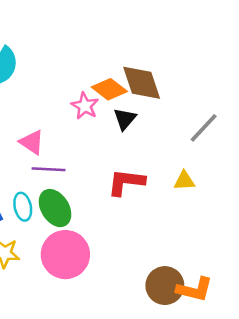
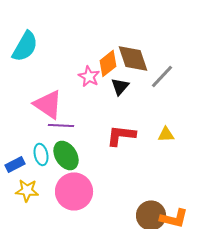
orange diamond: (109, 89) -> (108, 63), turned -76
gray line: (204, 128) -> (162, 76), moved
pink triangle: (32, 142) -> (48, 104), size x1.5

